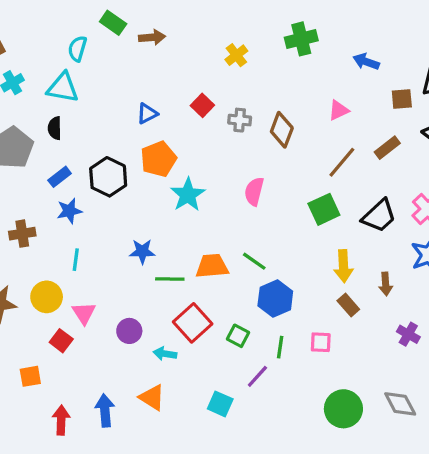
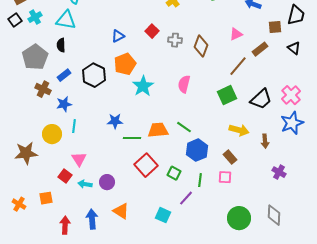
brown rectangle: (387, 148) -> (260, 49), moved
blue star: (69, 211) -> (64, 104), moved
brown cross: (22, 234) -> (43, 89), moved, turned 35
yellow arrow: (343, 266) -> (239, 130), turned -72
yellow circle: (47, 297) -> (52, 134), moved
brown rectangle: (348, 305) -> (230, 157), moved
purple circle: (129, 331) -> (107, 182), moved
cyan arrow: (165, 354) -> (85, 184), moved
gray diamond: (400, 404) -> (274, 215), turned 30

